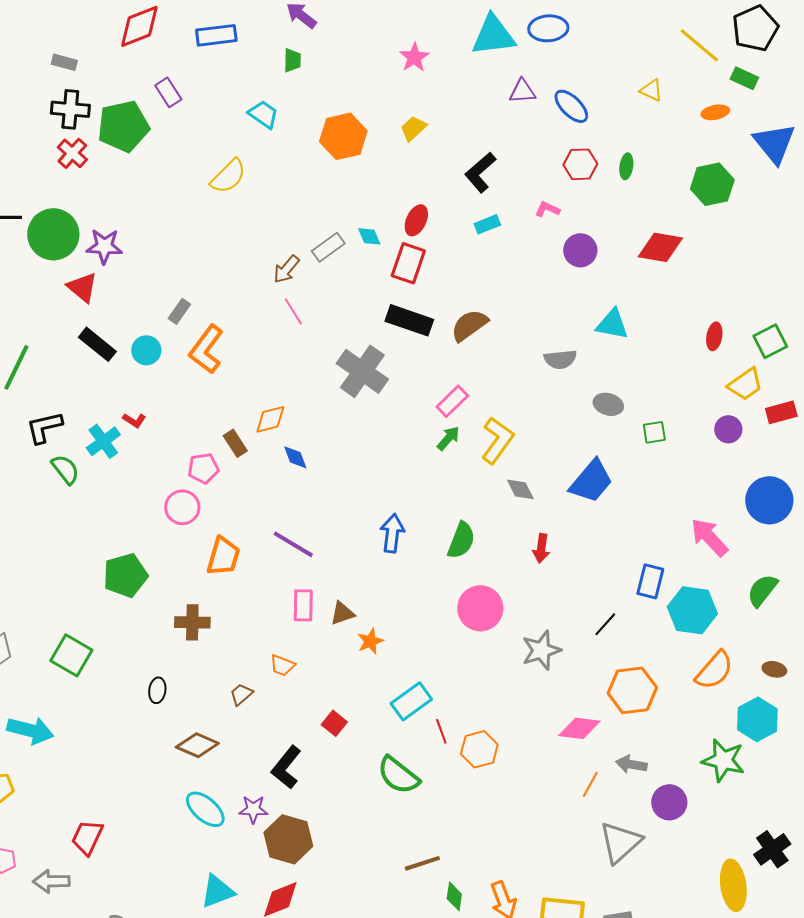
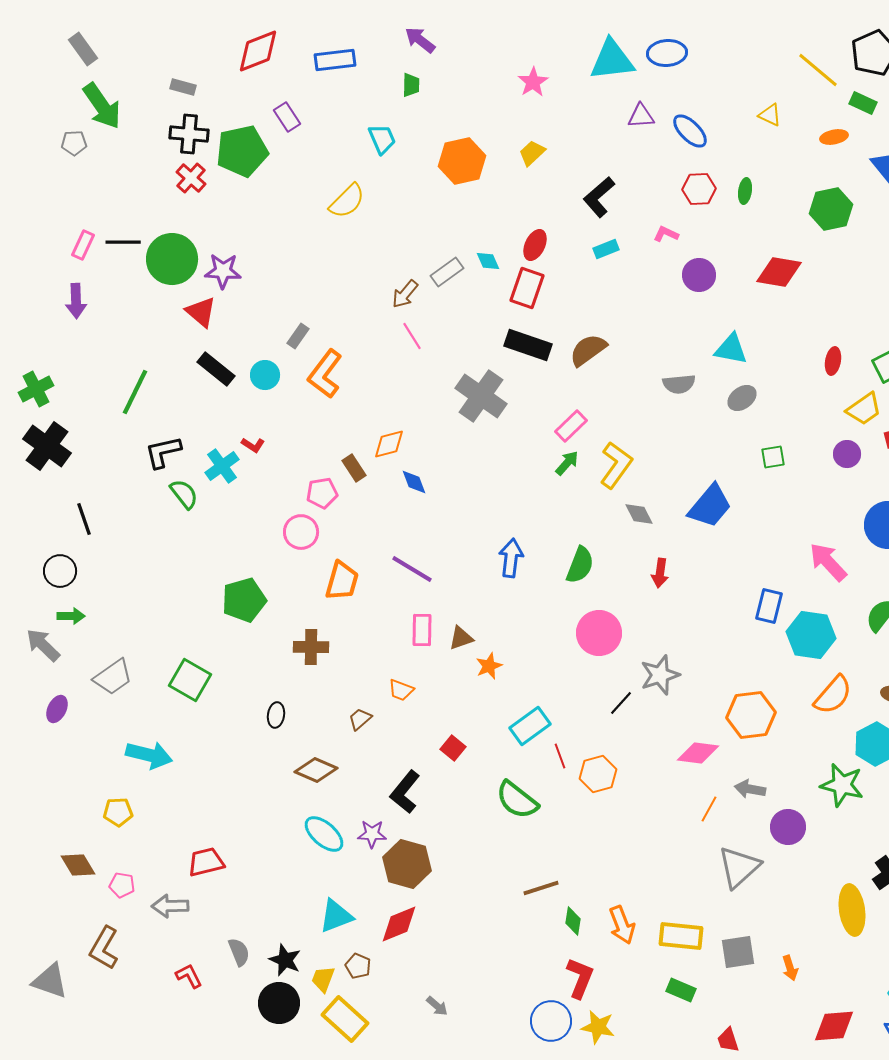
cyan trapezoid: (263, 114) -> (382, 139), turned 32
gray ellipse: (608, 404) -> (742, 398), moved, turned -52
black line: (605, 624) -> (621, 703), moved
red trapezoid: (87, 837) -> (206, 862), turned 51

